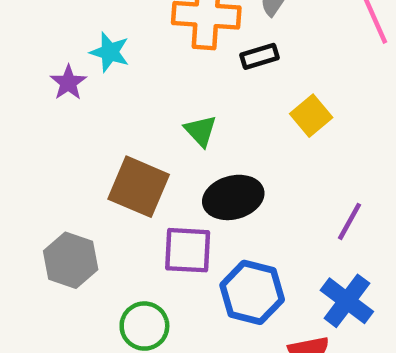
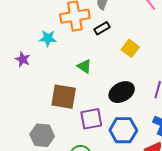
cyan star: (110, 52) -> (48, 38), moved
black ellipse: (233, 197) -> (122, 92), moved

